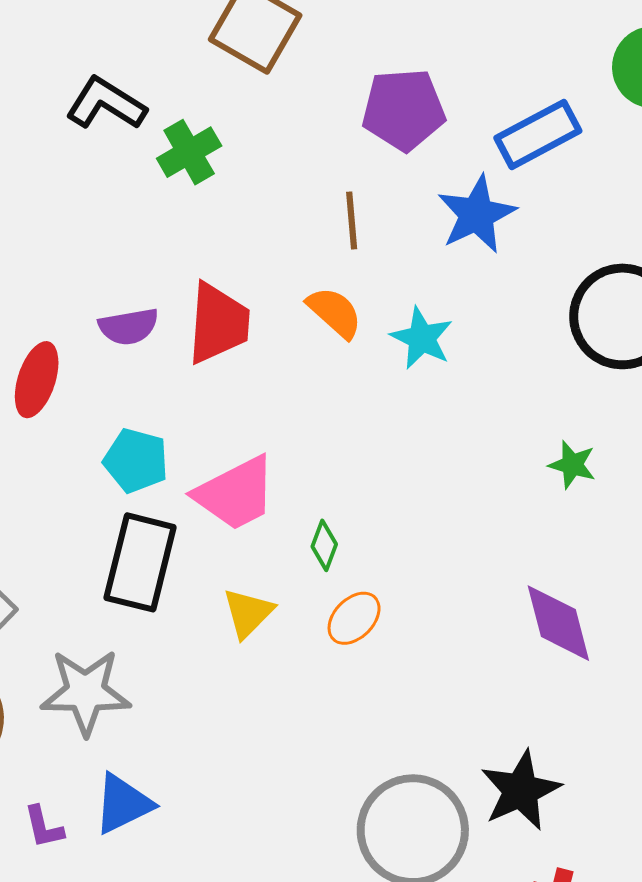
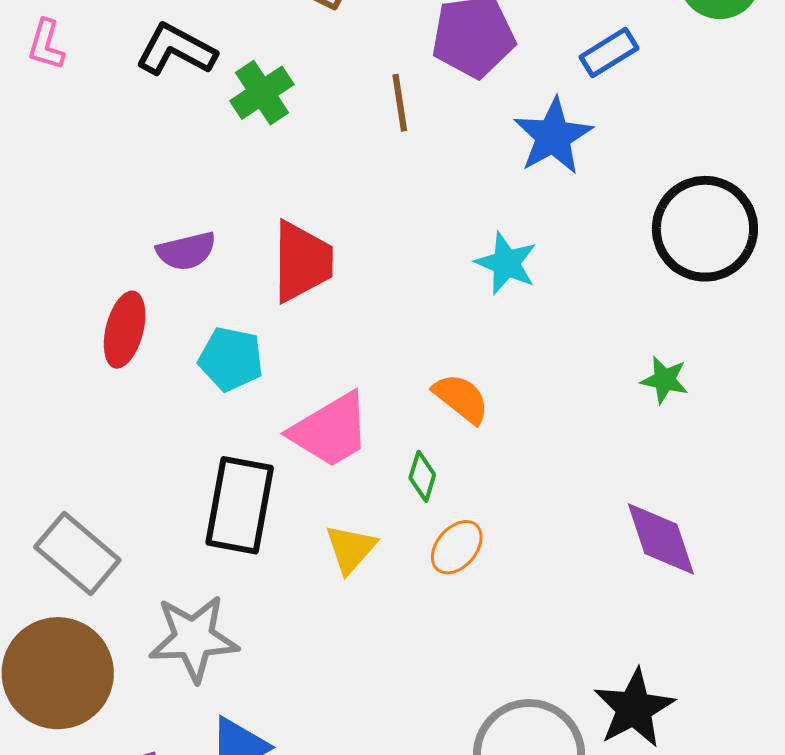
blue rectangle: (538, 134) -> (609, 53), size x0.7
brown line: (352, 221) -> (400, 103), moved
orange semicircle: (335, 312) -> (461, 398), moved
purple semicircle: (129, 326) -> (186, 251), moved
cyan pentagon: (136, 461) -> (231, 359), moved

